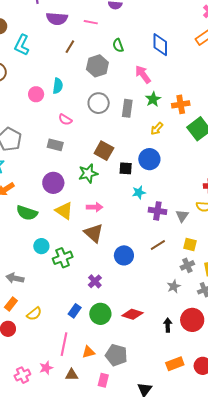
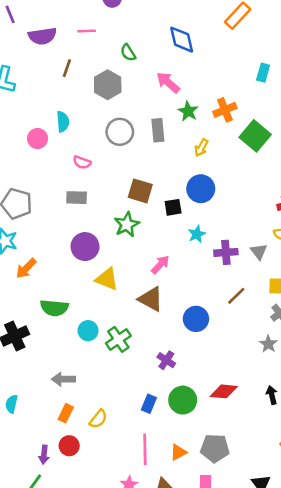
pink arrow: (95, 207) -> (160, 265), moved, turned -35
green semicircle: (27, 213) -> (54, 308), moved

